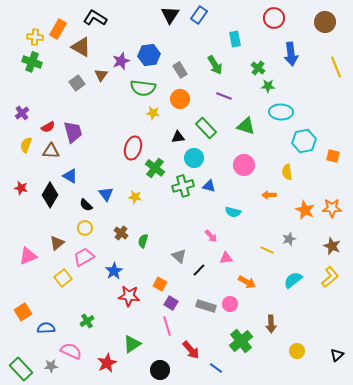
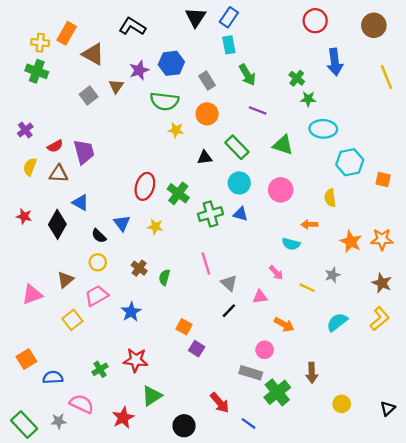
black L-shape: (95, 18) -> (132, 26), moved
cyan rectangle: (235, 39) -> (229, 45), moved
red ellipse: (133, 148) -> (145, 186), moved
cyan circle: (194, 158) -> (239, 183), moved
cyan semicircle: (233, 212) -> (291, 244), moved
pink arrow: (211, 236) -> (276, 273), moved
gray triangle: (179, 256) -> (229, 283), moved
red star: (129, 296) -> (136, 360), moved
gray rectangle: (206, 306) -> (251, 373), moved
pink line: (167, 326) -> (206, 263), moved

